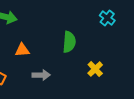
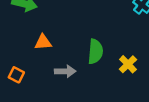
green semicircle: (69, 42) -> (95, 52), moved

